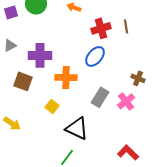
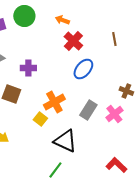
red cross: (101, 28) -> (73, 41), moved, turned -30
purple cross: (40, 55) -> (28, 68), size x0.7
orange cross: (66, 77) -> (54, 102), moved, turned -30

